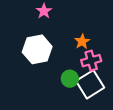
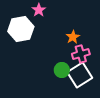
white hexagon: (37, 49) -> (21, 29), moved

